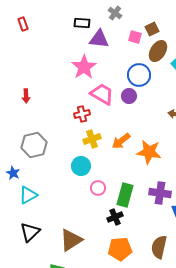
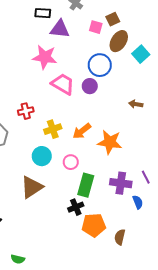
pink star: (84, 67) -> (45, 57), turned -30
red cross: (82, 114) -> (26, 111), moved
pink circle: (98, 188) -> (71, 162), moved
brown triangle: (71, 240) -> (32, 187), moved
brown semicircle: (159, 247) -> (120, 237), size x0.7
orange pentagon: (120, 249) -> (94, 225), moved

